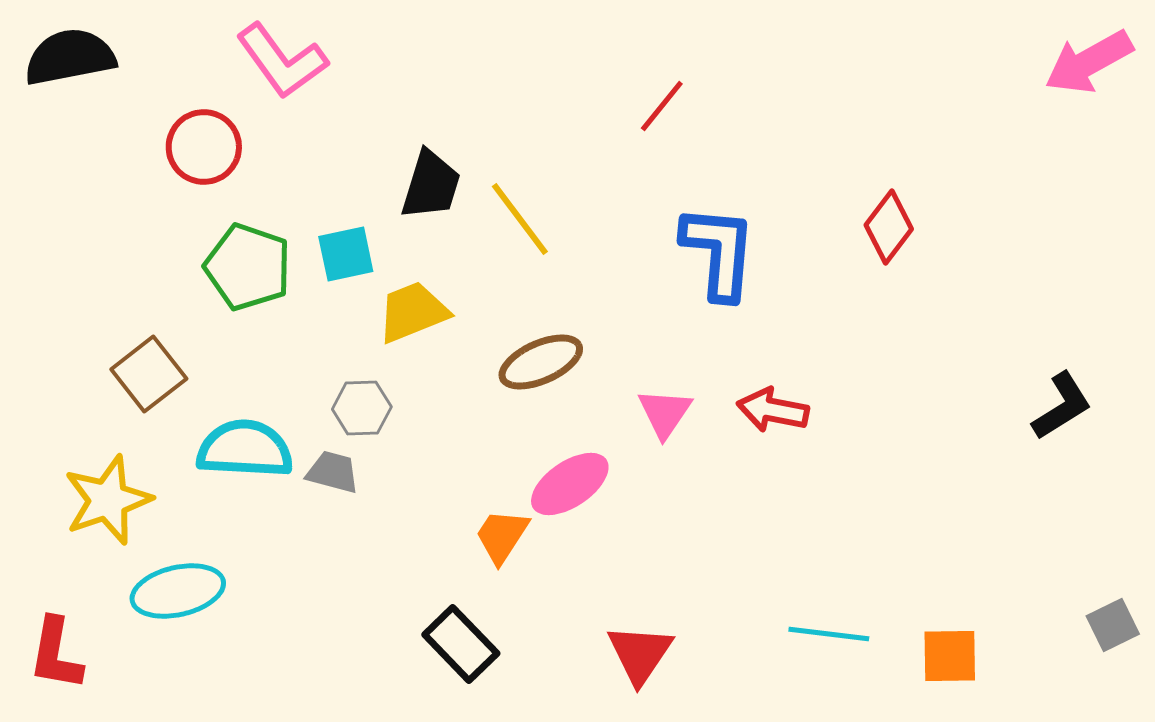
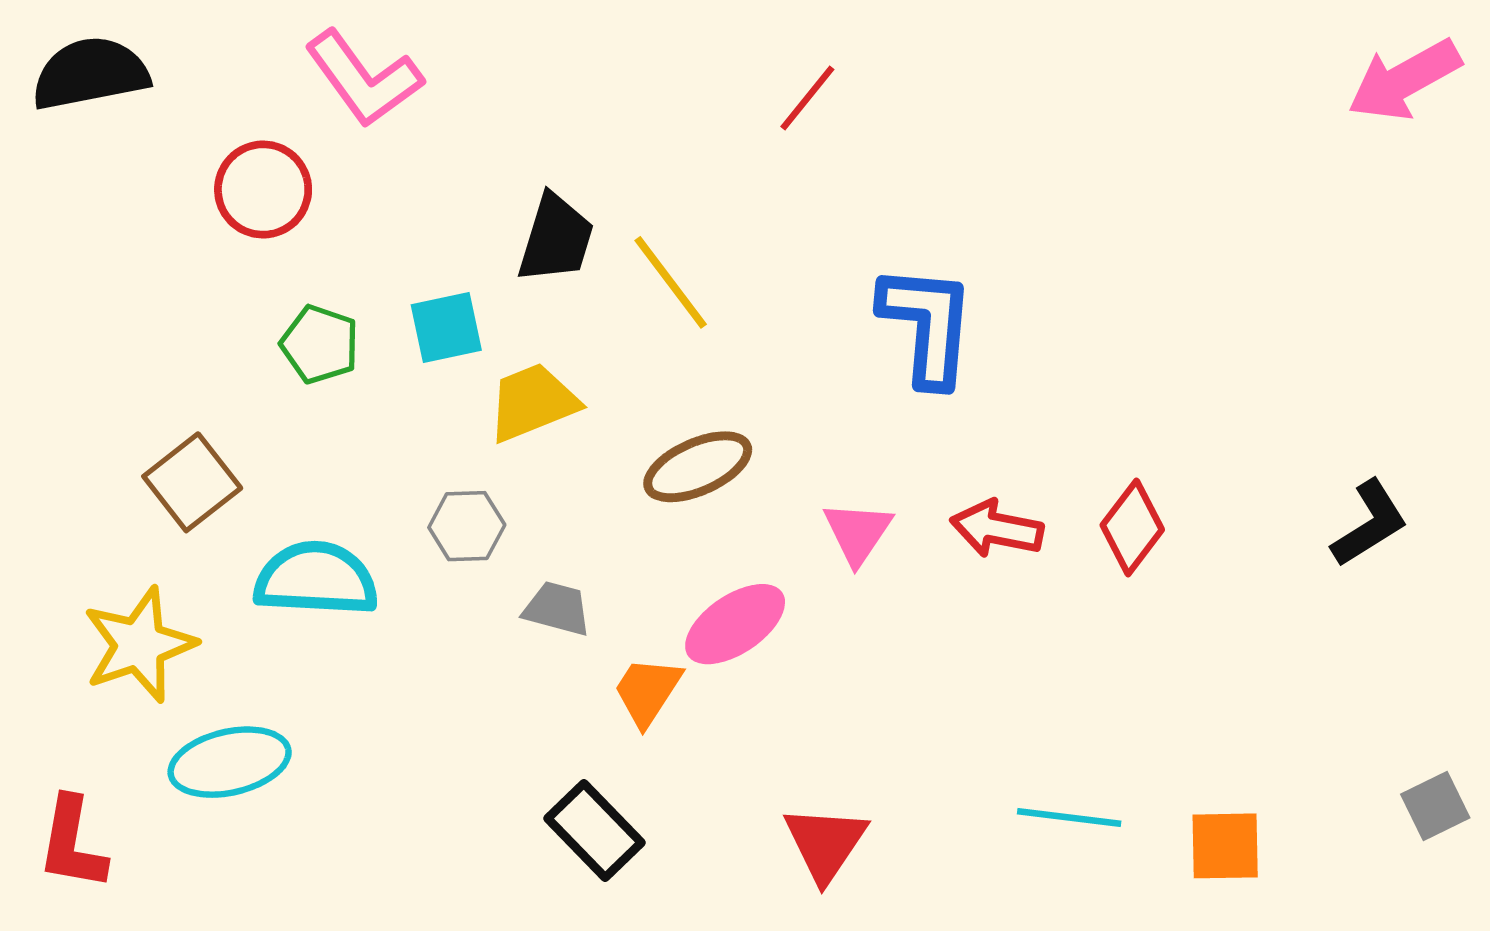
red line: (662, 106) -> (807, 98), moved
red diamond: (889, 227) -> (1132, 527), moved
green pentagon: (248, 267) -> (320, 344), size x0.7
gray trapezoid: (333, 472) -> (557, 609), moved

